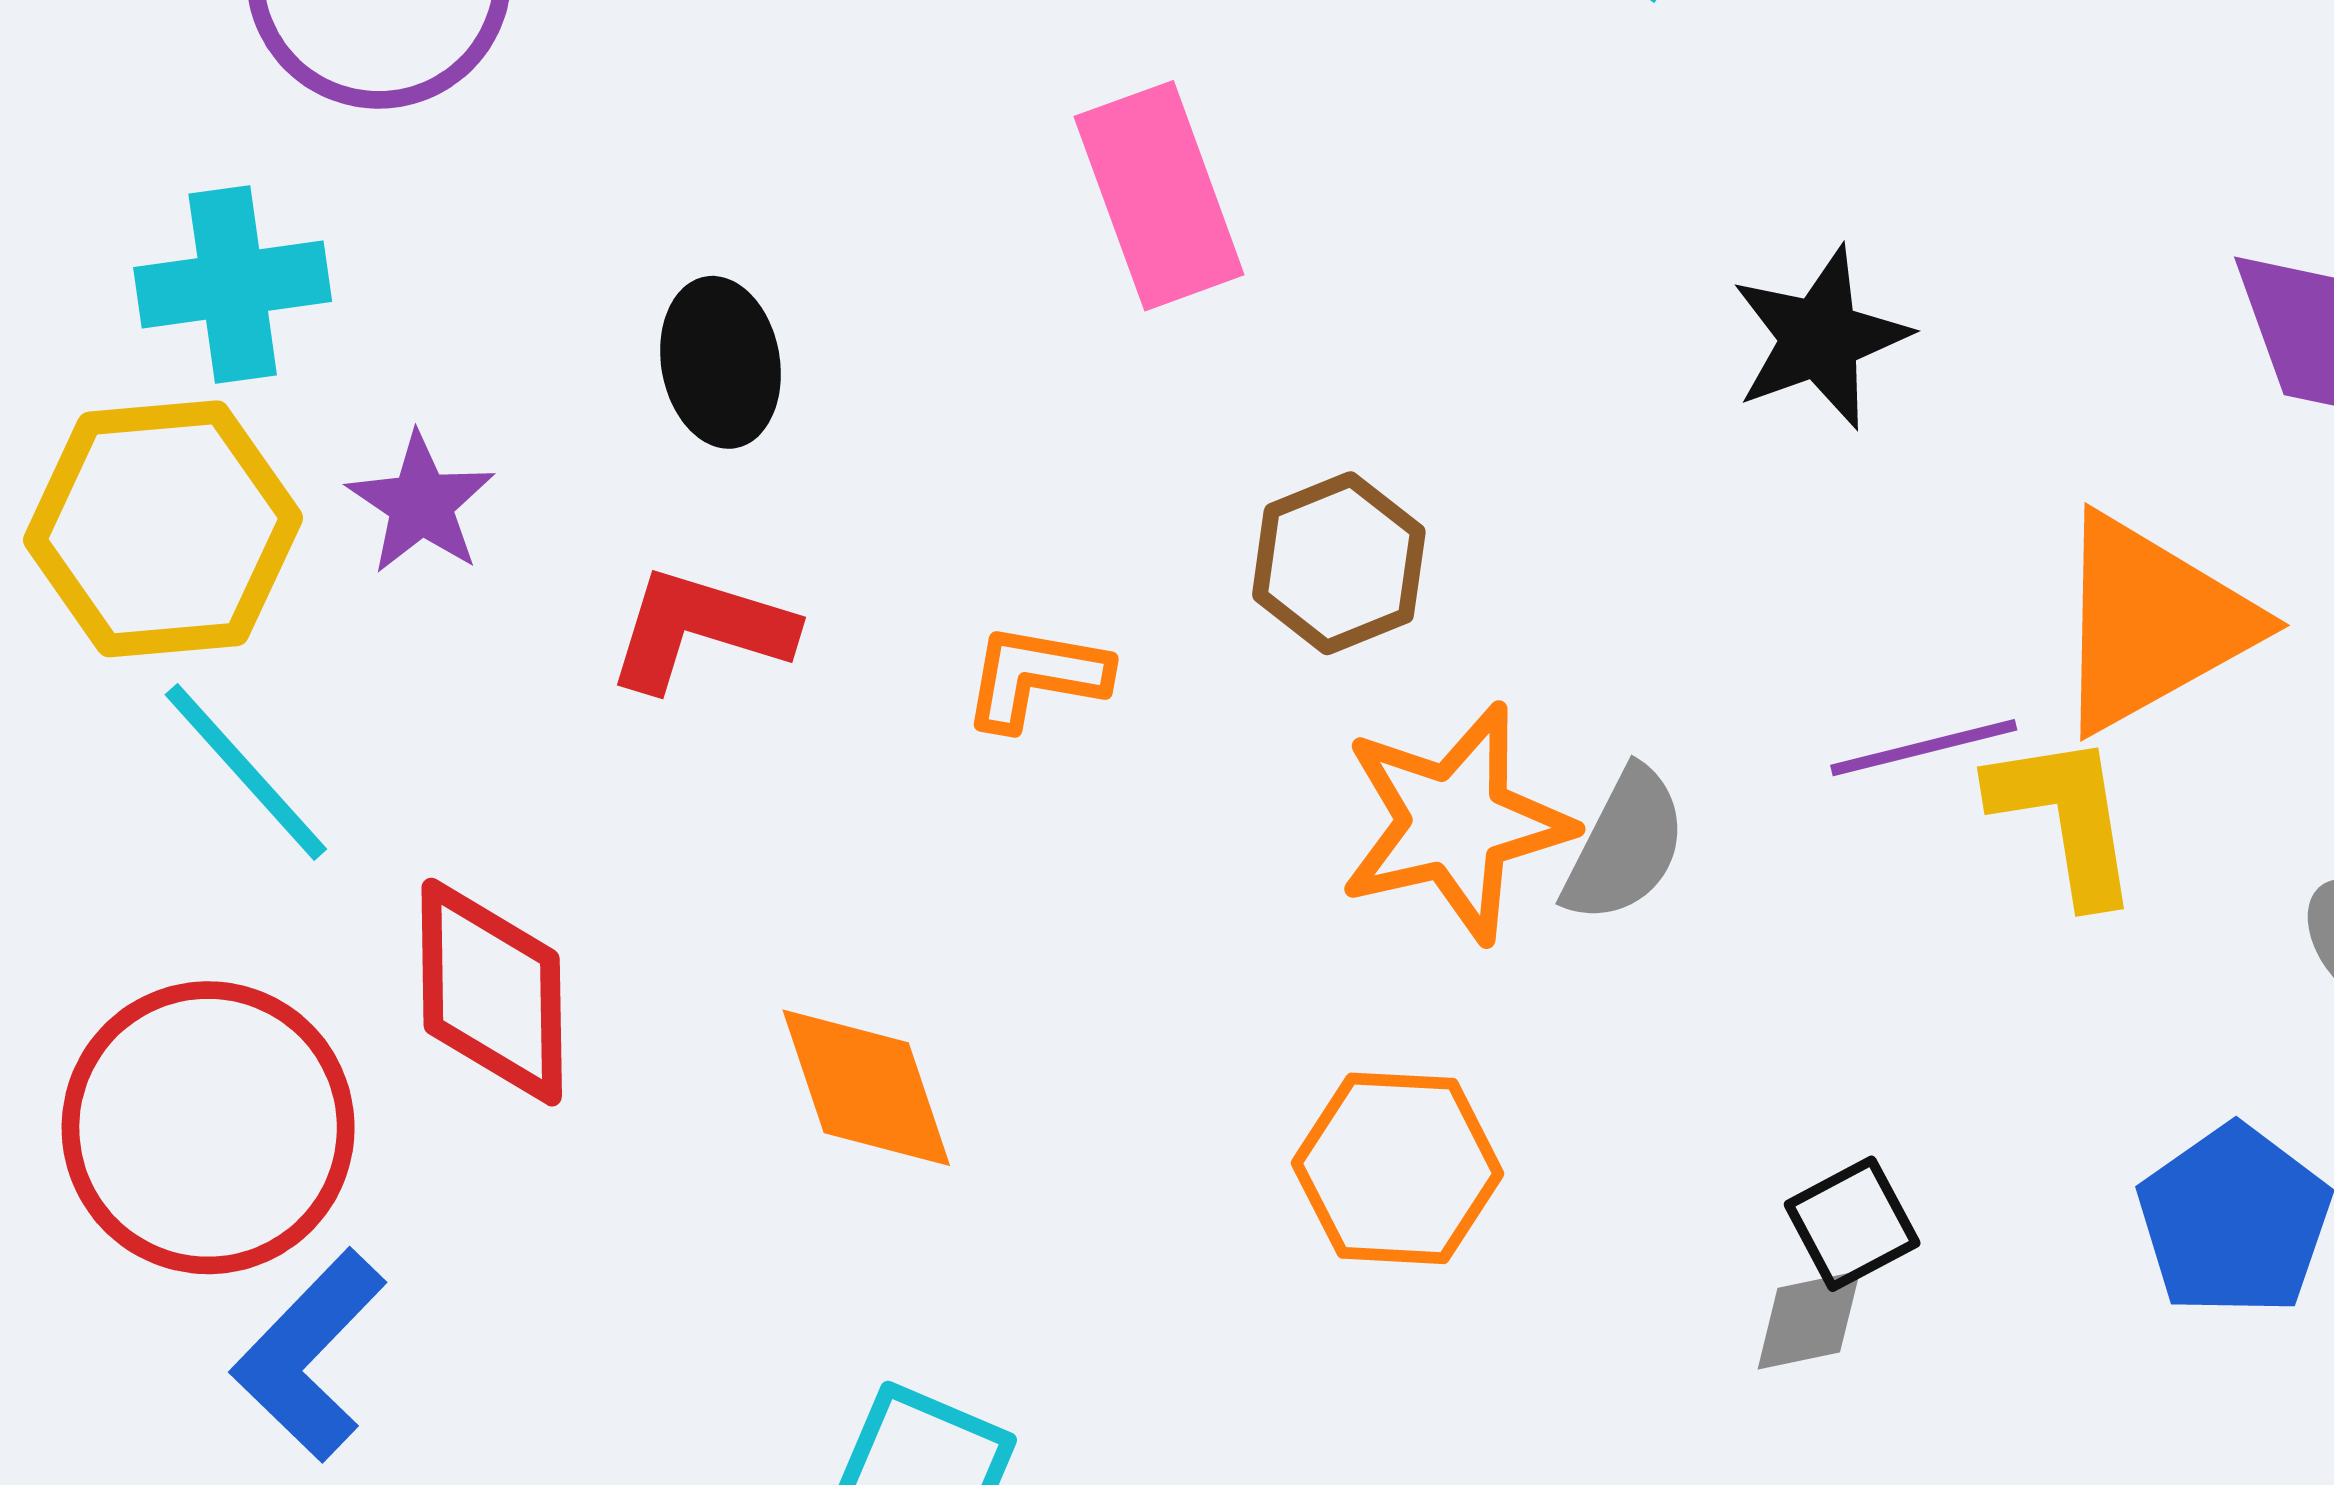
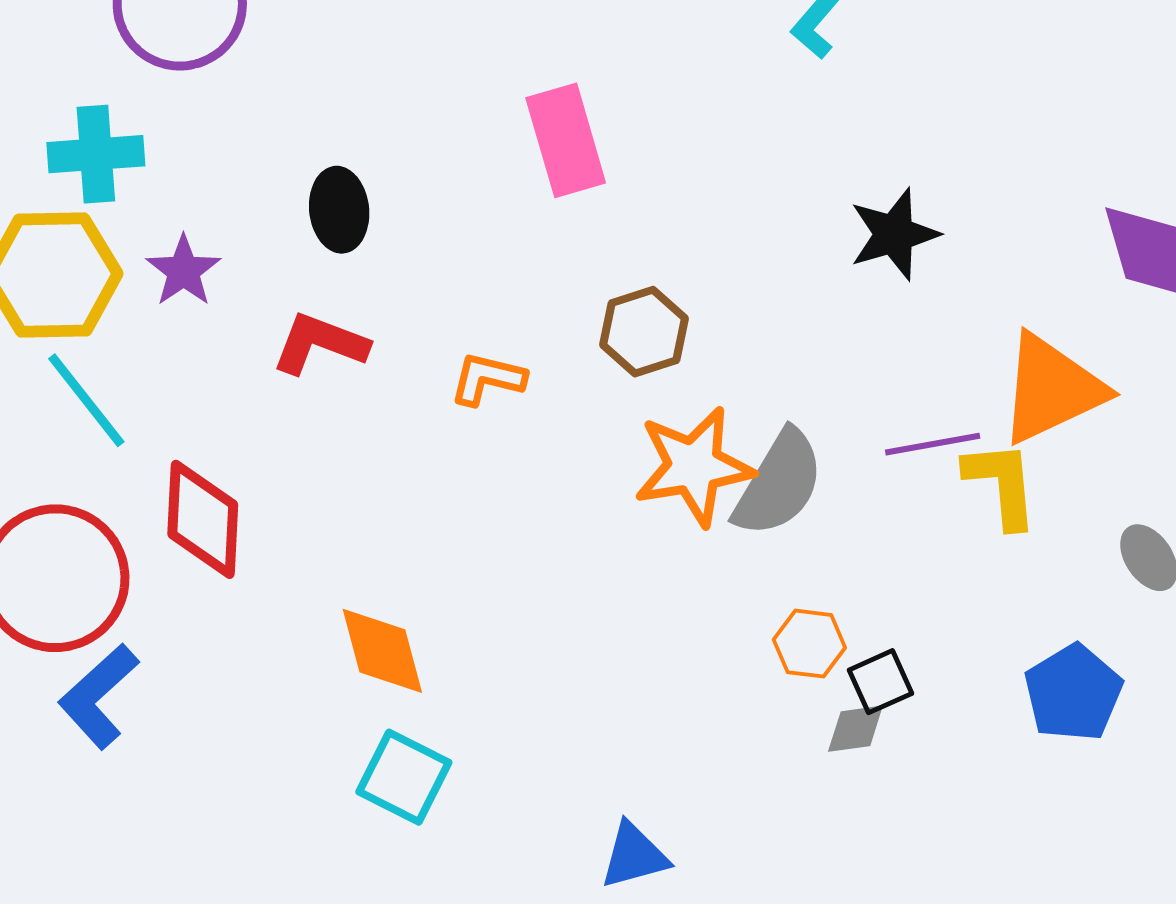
gray semicircle: (1625, 845) -> (779, 483), size x1.4
orange diamond: (866, 1088) -> (382, 651), moved
orange hexagon: (1398, 1168) -> (809, 644), moved, size x0.7

